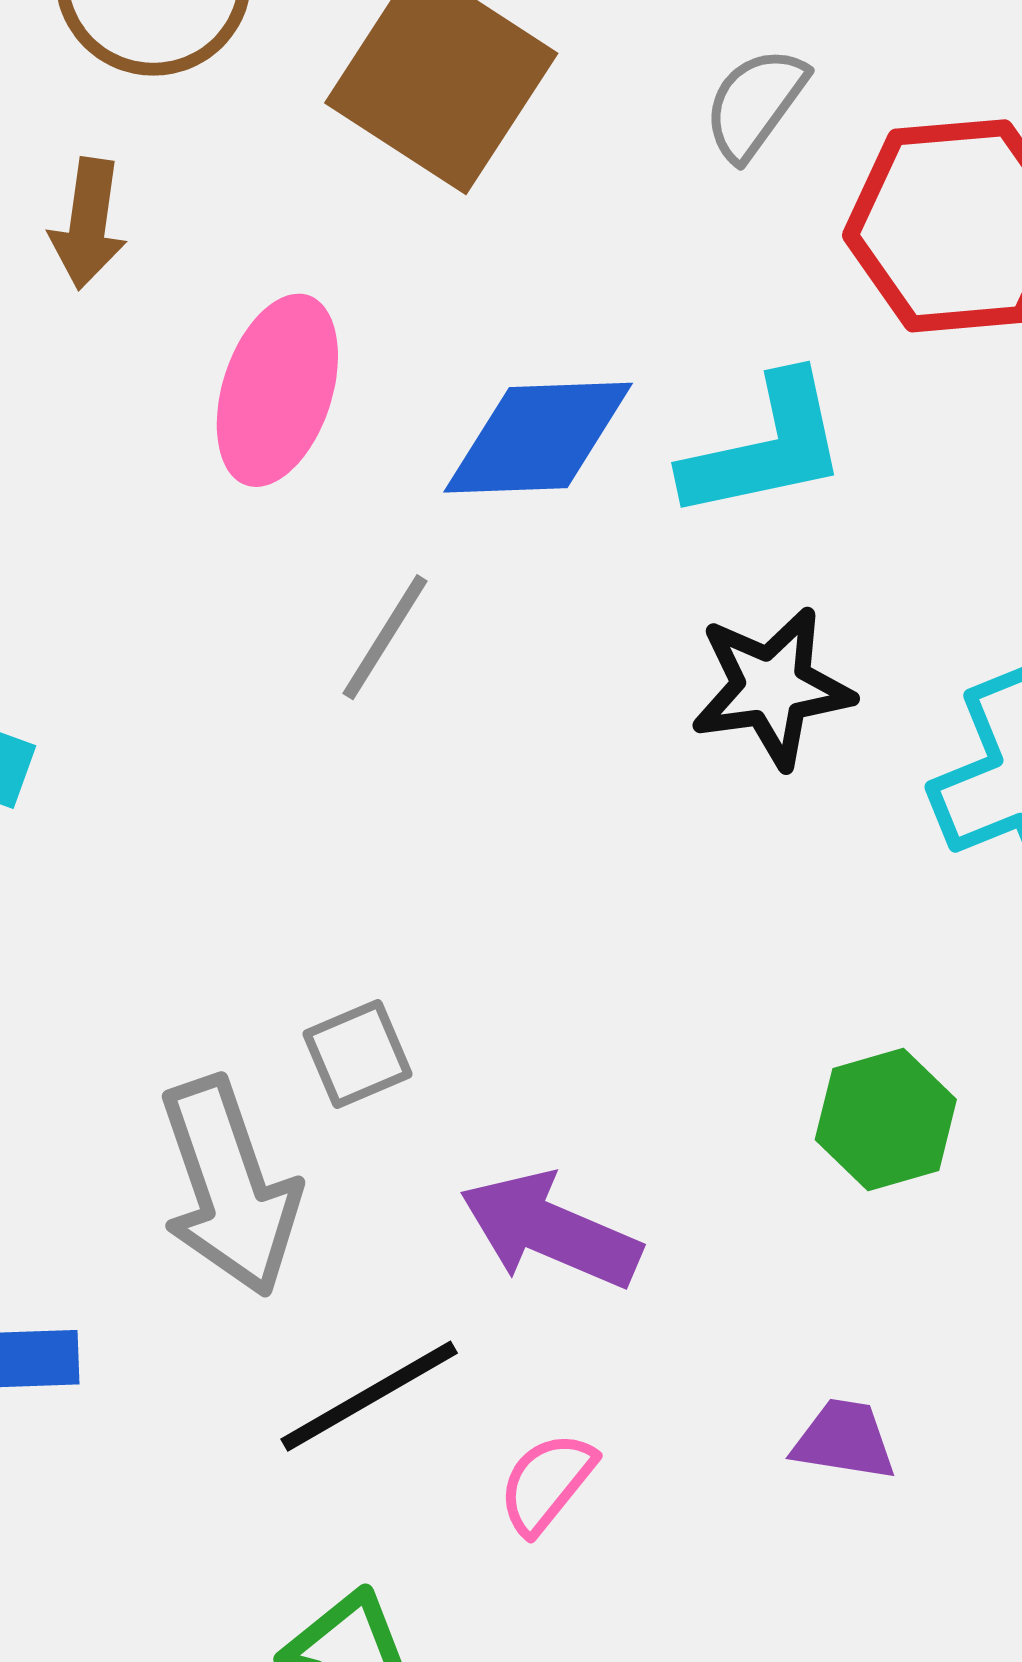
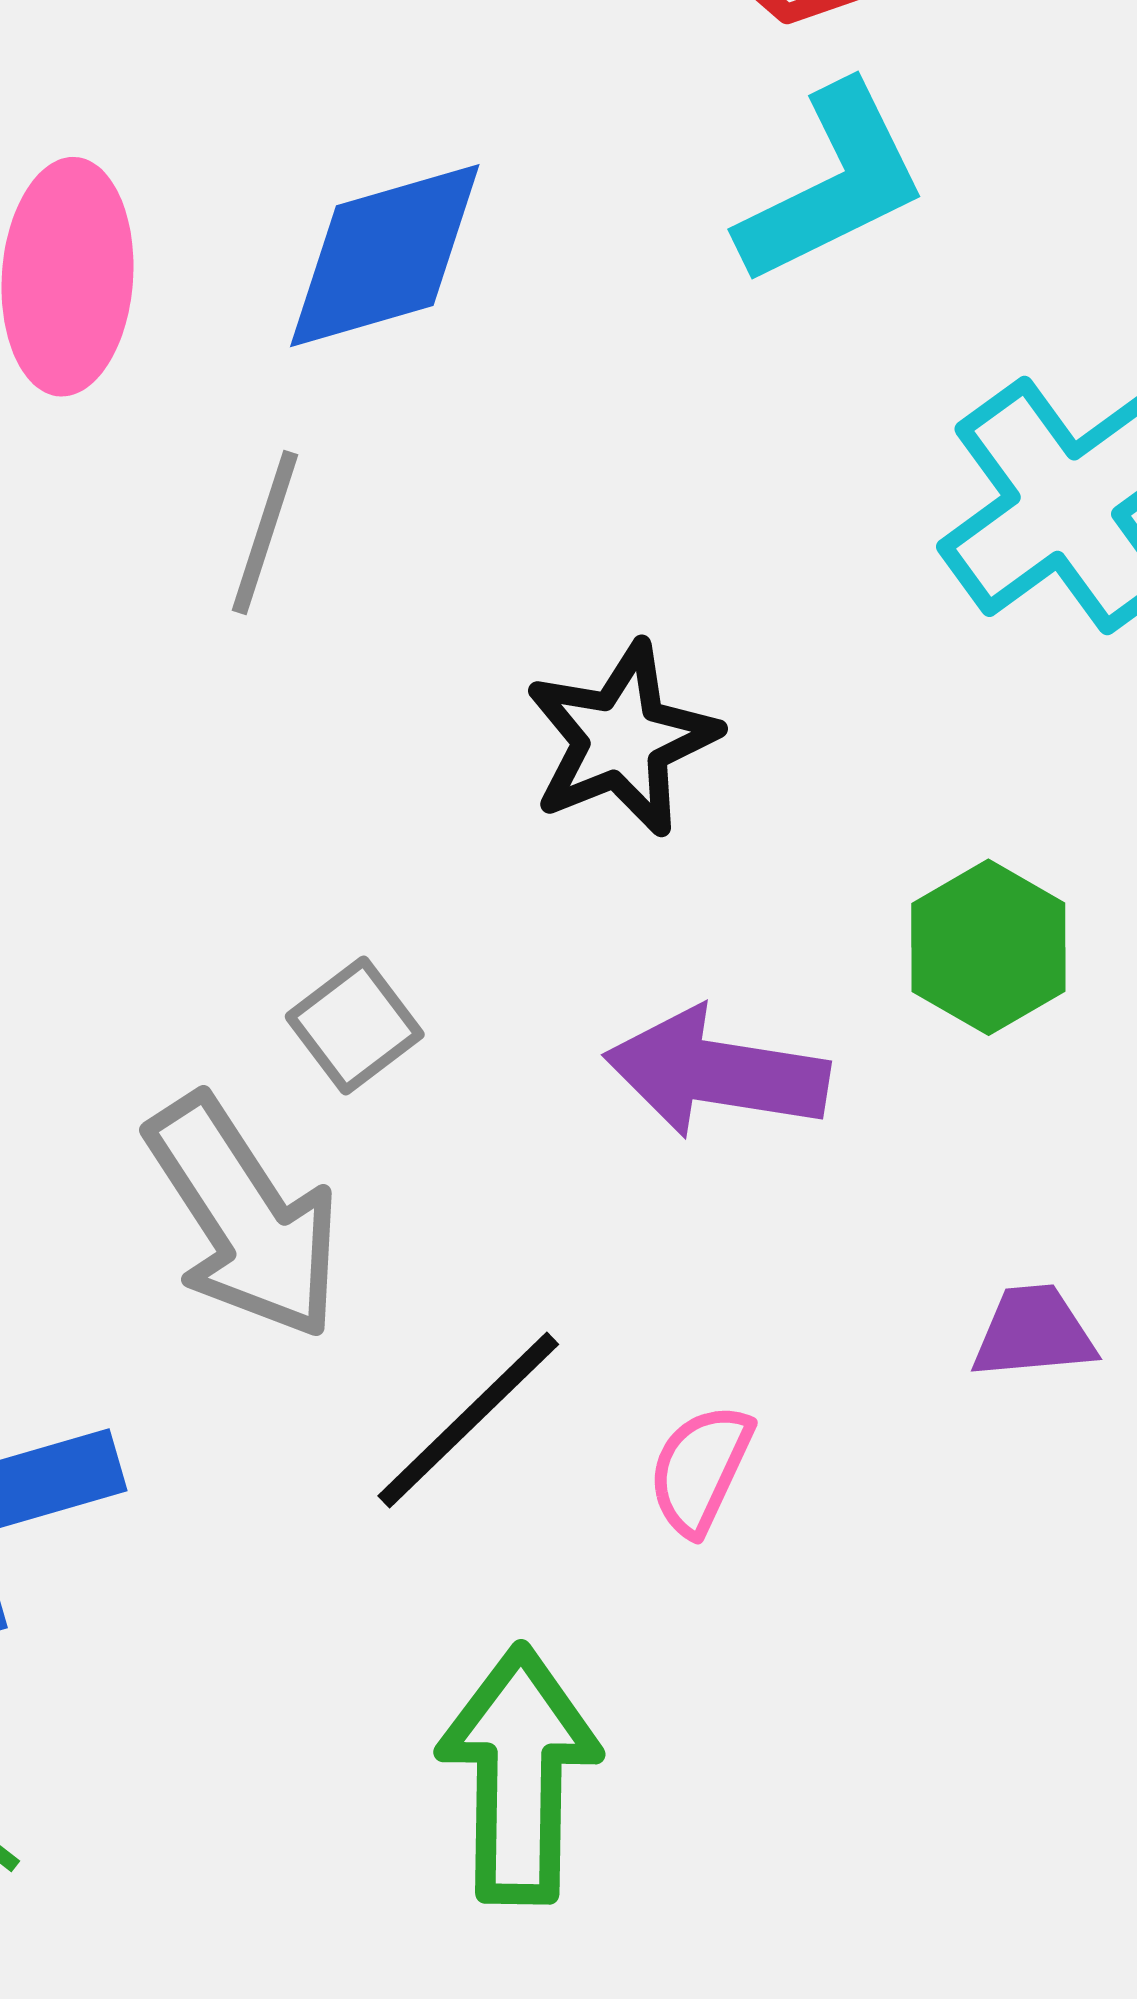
cyan L-shape: (765, 447) -> (832, 184), moved
black star: (772, 687) -> (622, 739), moved
purple arrow: (550, 1230) -> (717, 1073), moved

